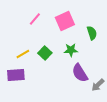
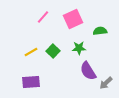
green semicircle: (92, 33) -> (100, 31), turned -80
purple rectangle: (16, 75) -> (31, 82), moved

